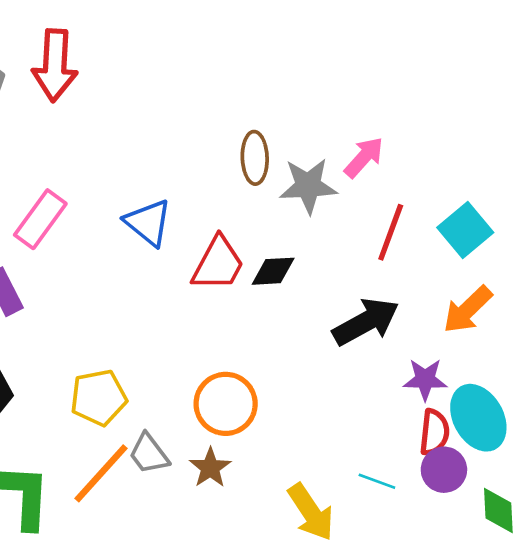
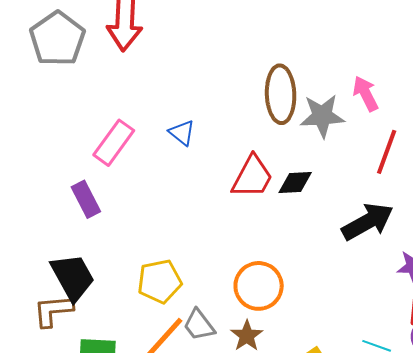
pink arrow: (364, 157) -> (366, 94), turned -69
brown ellipse: (255, 158) -> (281, 94), size x1.4
blue triangle: (148, 223) -> (182, 133), moved, size x0.7

